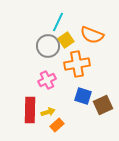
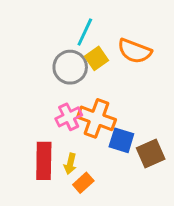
orange cross: (77, 64) -> (97, 118), moved, turned 30
yellow arrow: (48, 112) -> (70, 164), turned 120

